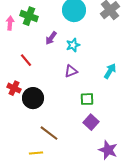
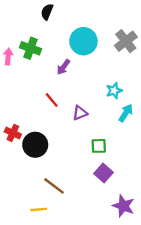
purple arrow: (51, 38) -> (63, 67), moved
cyan star: (73, 45) -> (114, 91), moved
red line: (26, 60) -> (52, 100), moved

